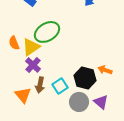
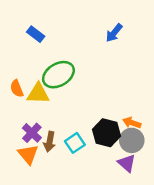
yellow triangle: (31, 47) -> (38, 94), turned 36
purple cross: (33, 65) -> (32, 133), moved
gray circle: (79, 102) -> (132, 140), moved

